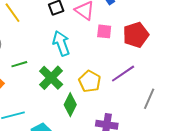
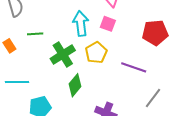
pink square: (104, 31) -> (108, 24), moved
purple line: (123, 74) -> (134, 67), turned 40
yellow pentagon: (90, 81) -> (96, 53), moved

